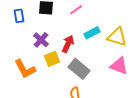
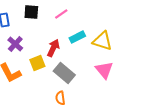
purple cross: (41, 40) -> (15, 44), moved
pink triangle: (119, 66) -> (104, 70), turned 30

